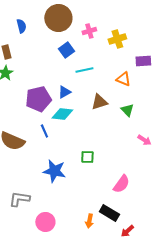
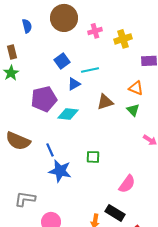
blue square: (66, 50) -> (62, 61), moved
orange triangle: (123, 79) -> (136, 88), moved
blue triangle: (64, 92) -> (74, 84), moved
blue line: (44, 131) -> (50, 150), moved

